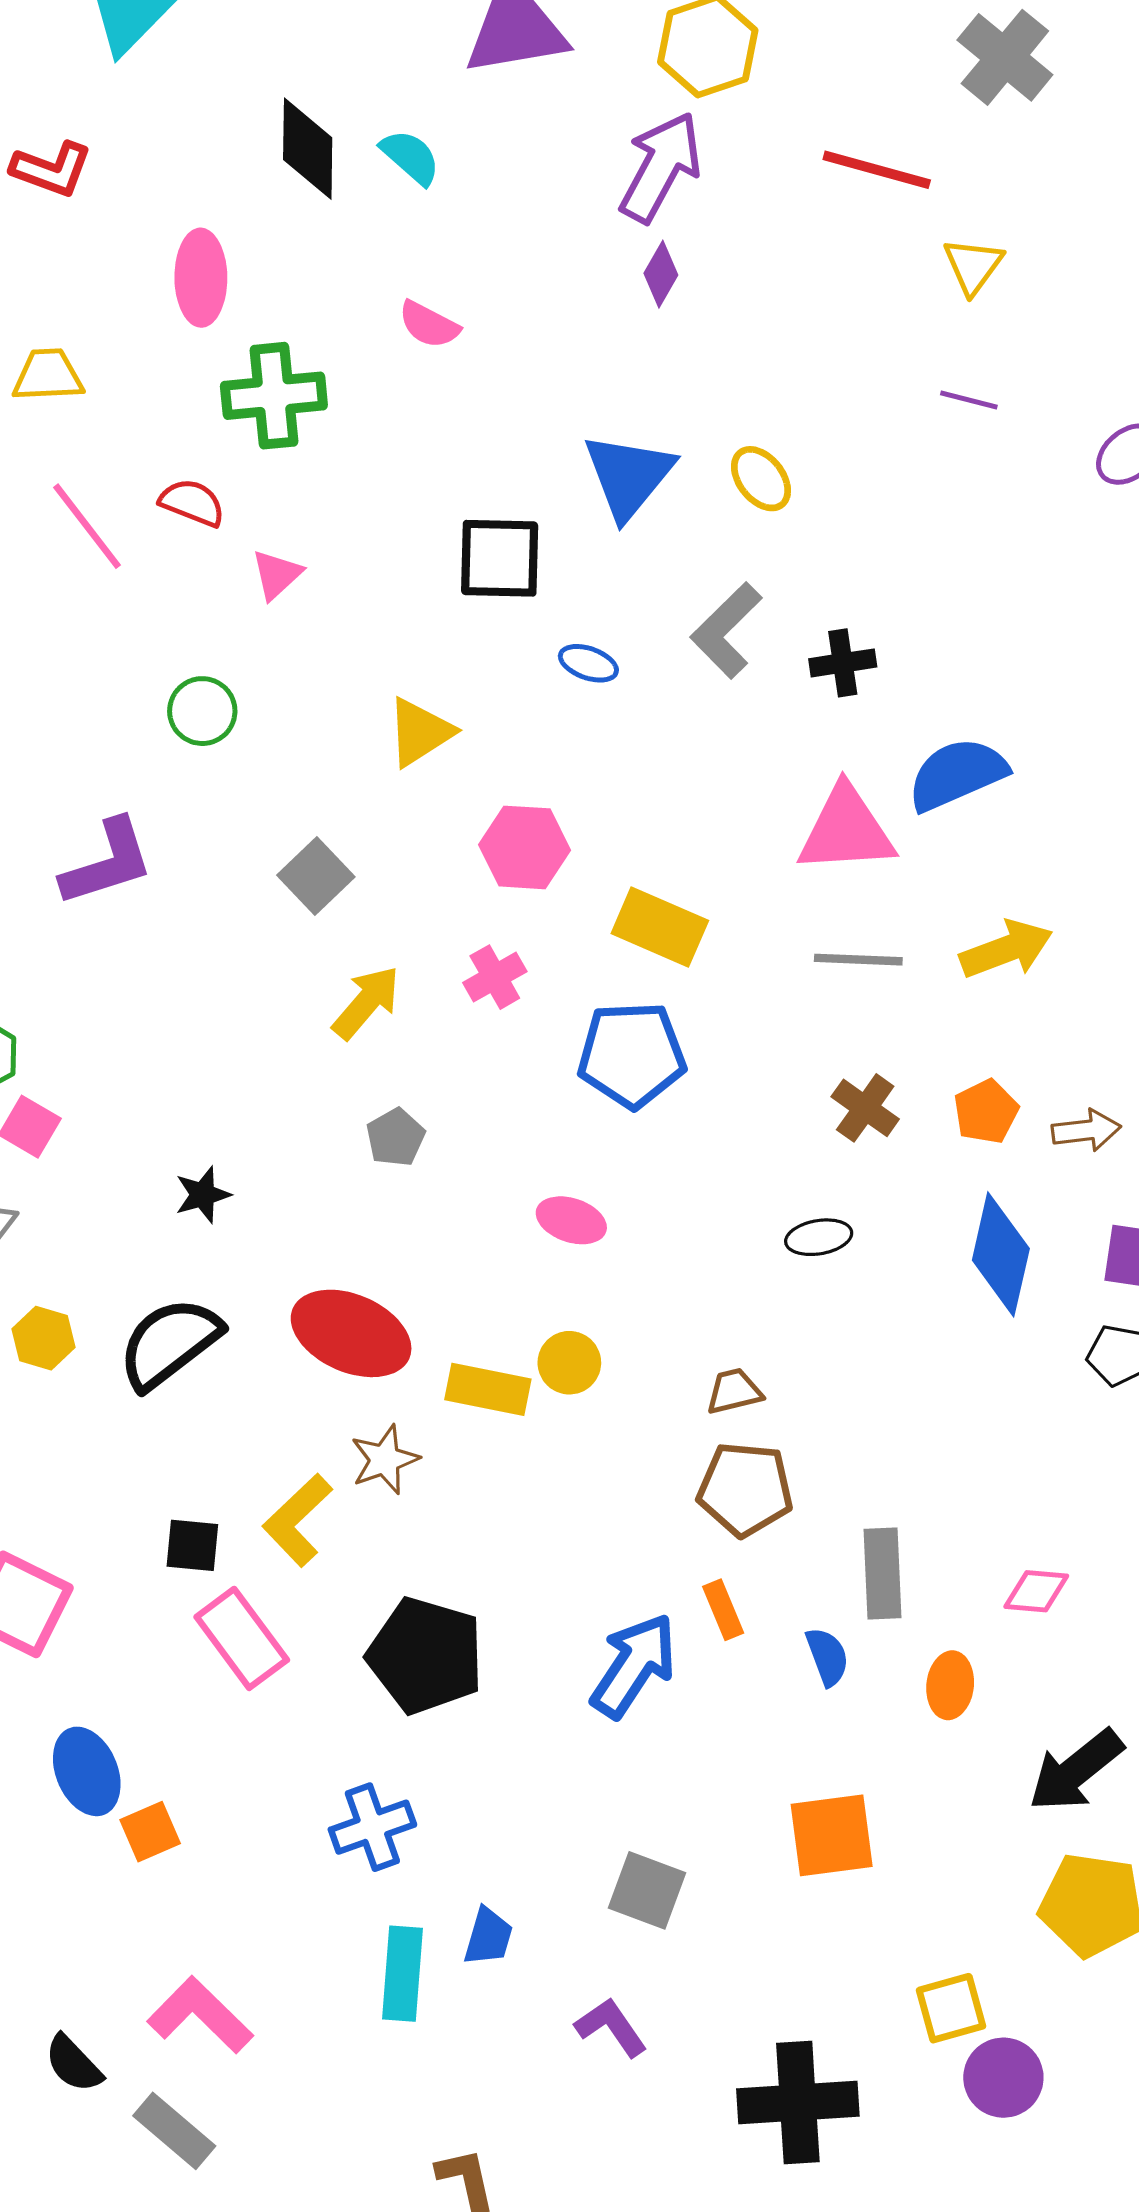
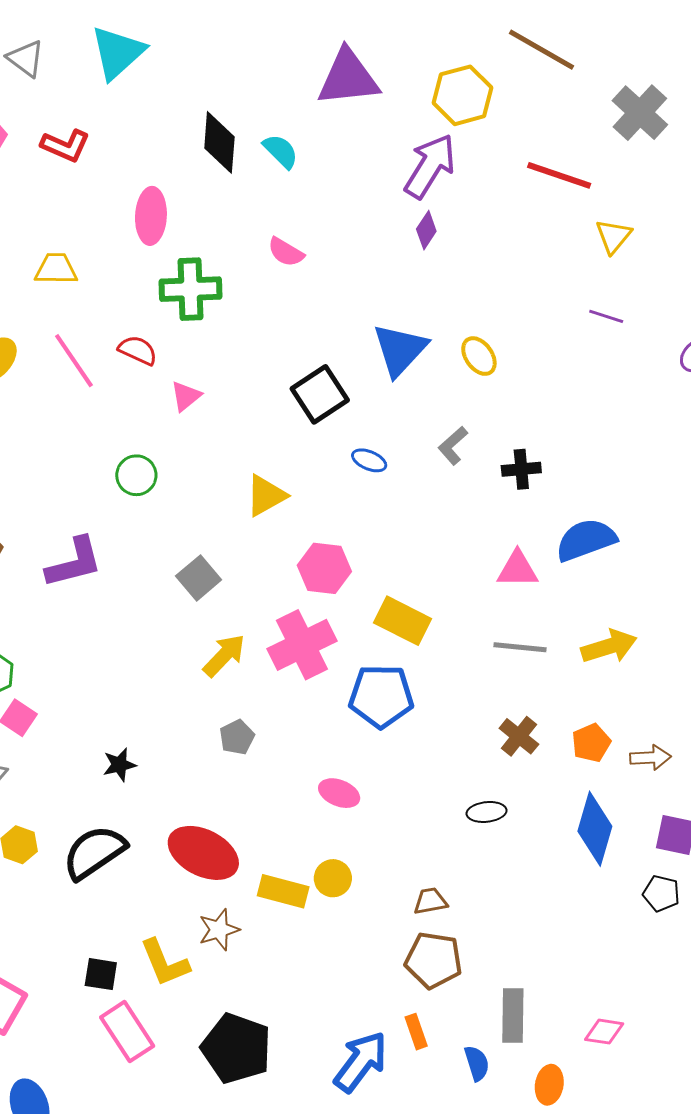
black square: (500, 558) -> (320, 394), turned -38
gray L-shape: (726, 630) -> (453, 446), size x0.7
pink triangle: (846, 830) -> (517, 569), size x0.7
pink cross: (495, 977) -> (302, 645), size x1.8
yellow L-shape: (297, 1520) -> (165, 963), turned -72

